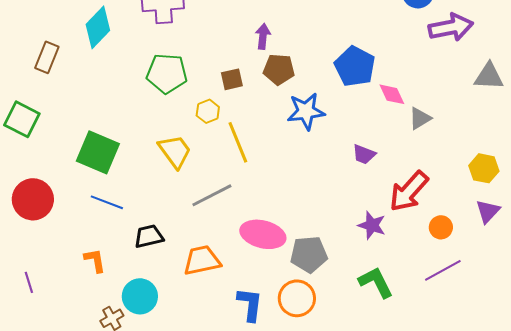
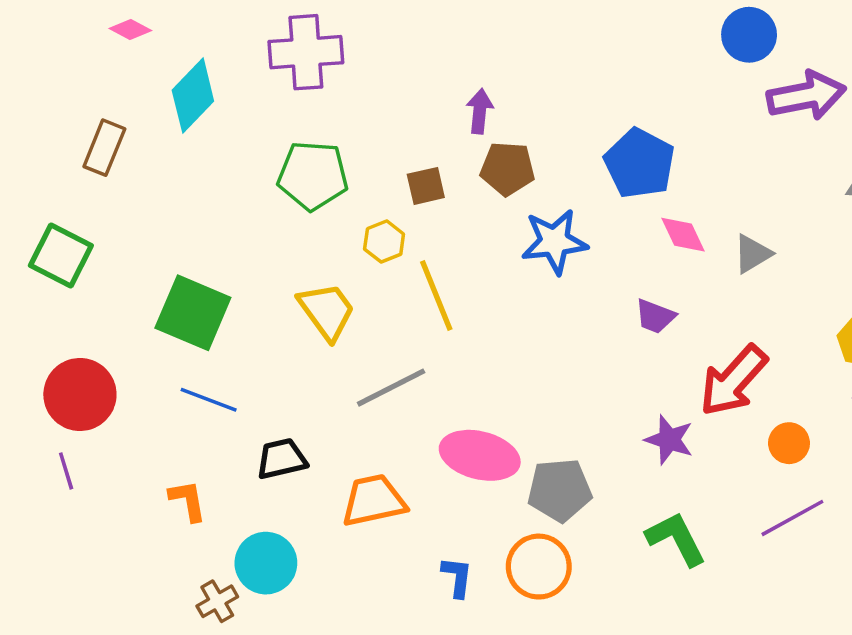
pink diamond: (392, 94) -> (683, 235), moved
purple line: (29, 282) -> (66, 471), moved
blue L-shape: (250, 304) -> (457, 577), size x0.7

